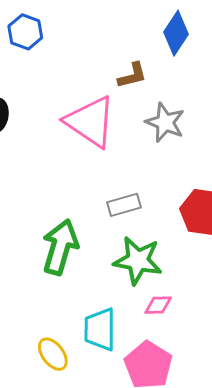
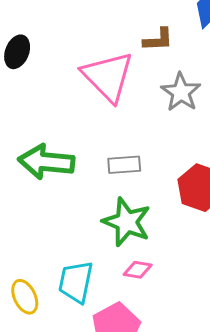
green arrow: (60, 247) -> (46, 162), moved, turned -112

